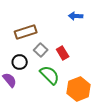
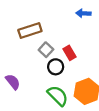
black circle: (20, 62) -> (56, 67), moved
green semicircle: (50, 75) -> (58, 96), moved

